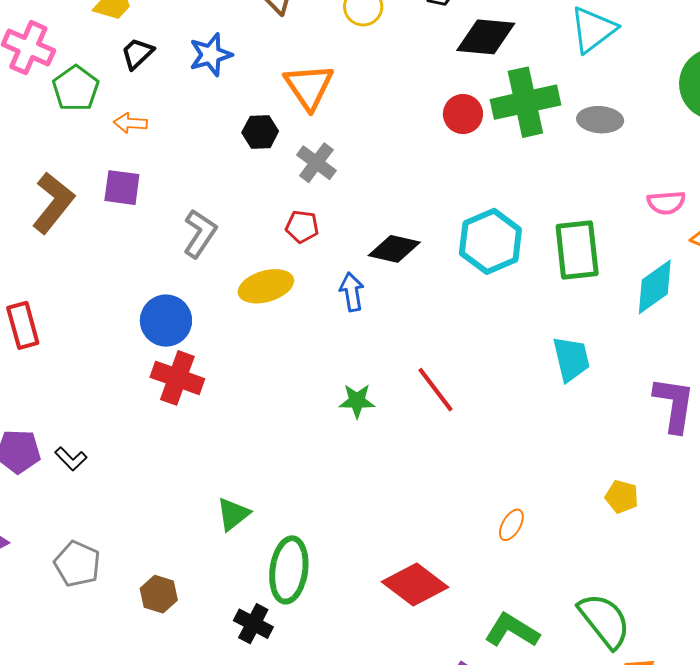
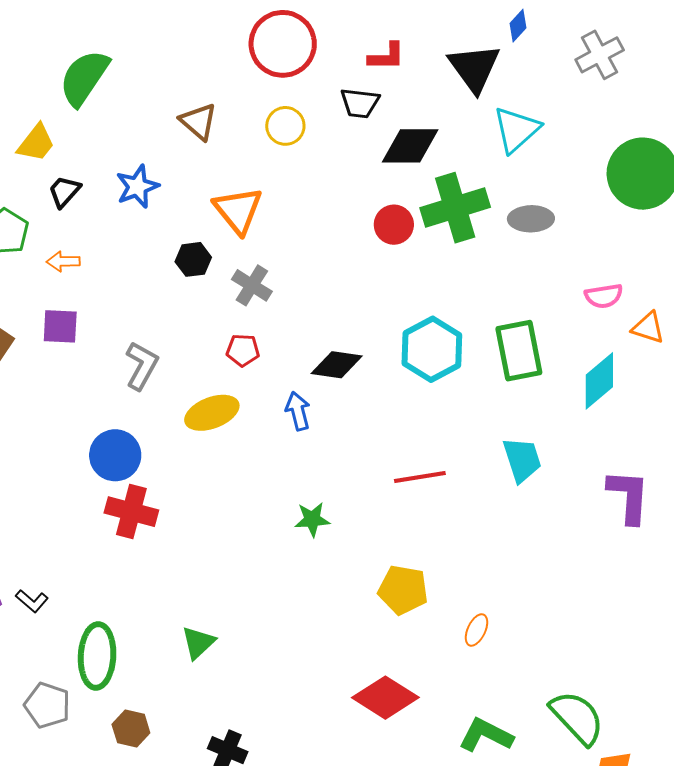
red line: (435, 390) -> (420, 477), moved, turned -57
yellow pentagon: (622, 497) -> (403, 590), moved, size x1.5
green ellipse: (289, 570) -> (97, 656), moved

